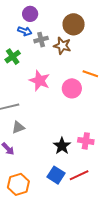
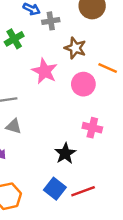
brown star: (62, 46) -> (75, 48), moved
gray triangle: (18, 127) -> (14, 126), turned 32
pink cross: (86, 141) -> (92, 128), moved

